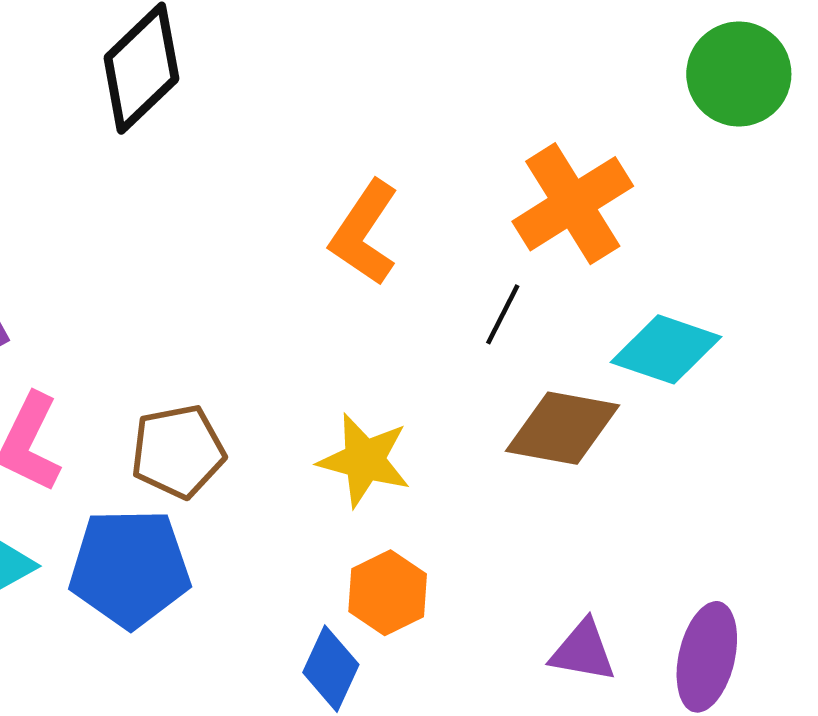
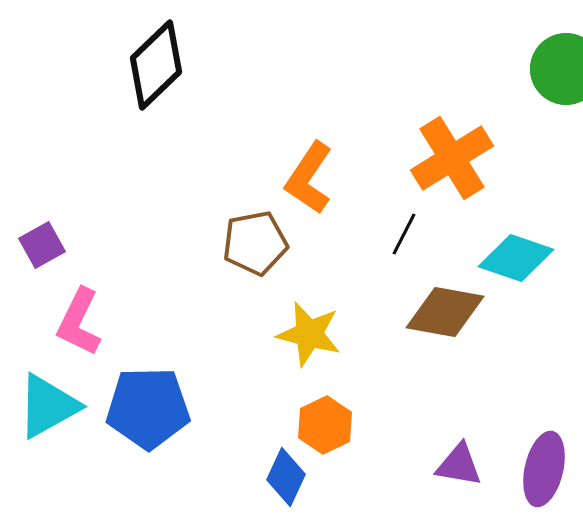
brown pentagon: (178, 451) -> (255, 243), moved

